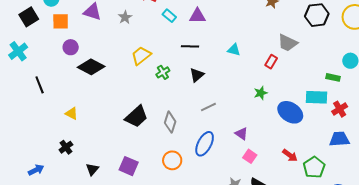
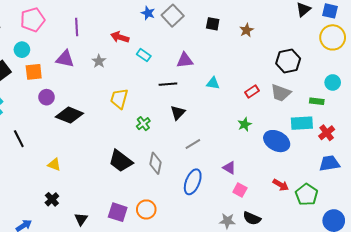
black hexagon: (317, 15) -> (288, 61), moved
purple triangle: (197, 16) -> (185, 60), moved
gray trapezoid: (288, 43) -> (281, 93), moved
yellow trapezoid: (141, 56) -> (119, 99), turned -30
red rectangle: (271, 62) -> (252, 91), turned 32
green cross: (163, 72) -> (143, 124), moved
black trapezoid: (136, 116) -> (121, 161), turned 85
orange circle: (172, 160) -> (146, 209), moved

